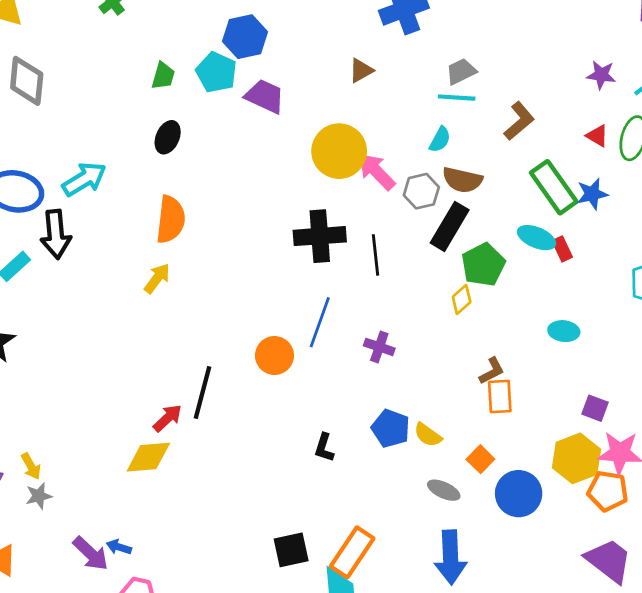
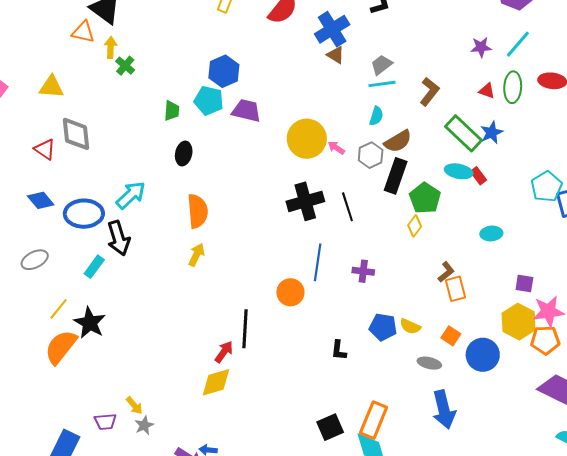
brown triangle: (361, 71) -> (336, 55), moved, turned -48
pink arrow: (377, 172) -> (336, 148), size x0.6
brown semicircle: (462, 180) -> (398, 141), turned -32

